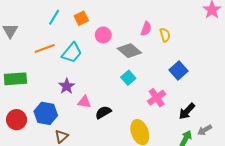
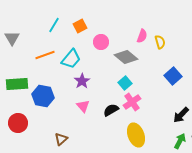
purple star: (67, 86) -> (82, 81), moved
pink cross: (157, 98) -> (132, 102), moved
pink triangle: (84, 102) -> (83, 106), turned 40
black semicircle: (103, 112) -> (111, 110), moved
blue hexagon: (46, 113) -> (43, 96), moved

